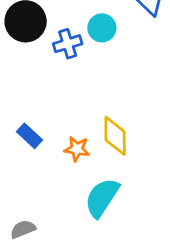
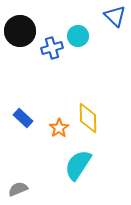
orange star: (77, 149) -> (59, 128), turned 30

